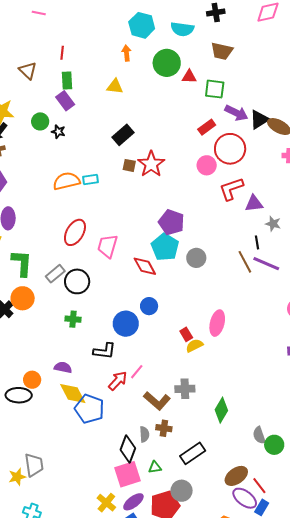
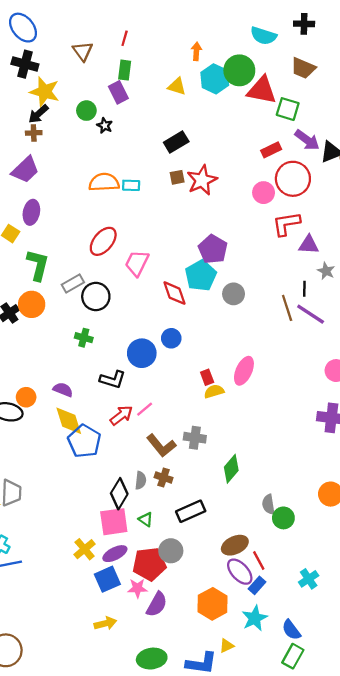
cyan hexagon: (142, 25) -> (215, 79), moved
red triangle: (189, 77) -> (262, 90), size x1.8
brown square: (129, 165) -> (177, 177), turned -32
green triangle: (155, 467) -> (146, 519), turned 32

